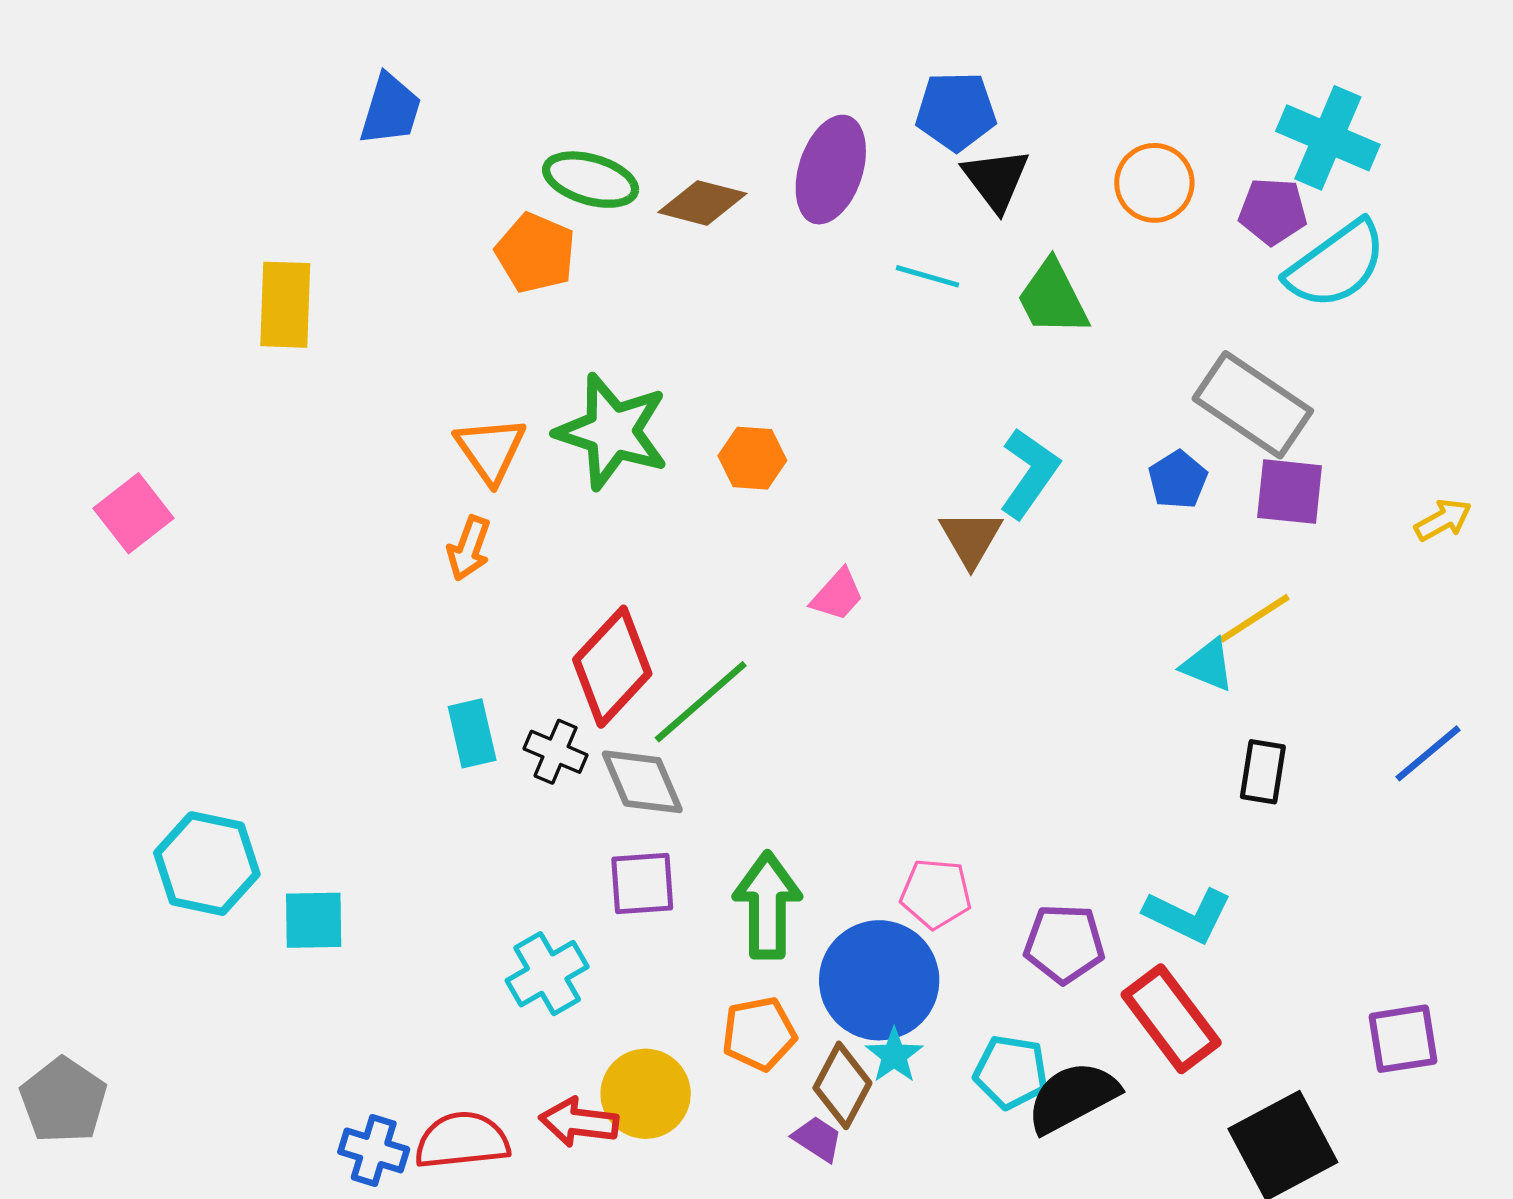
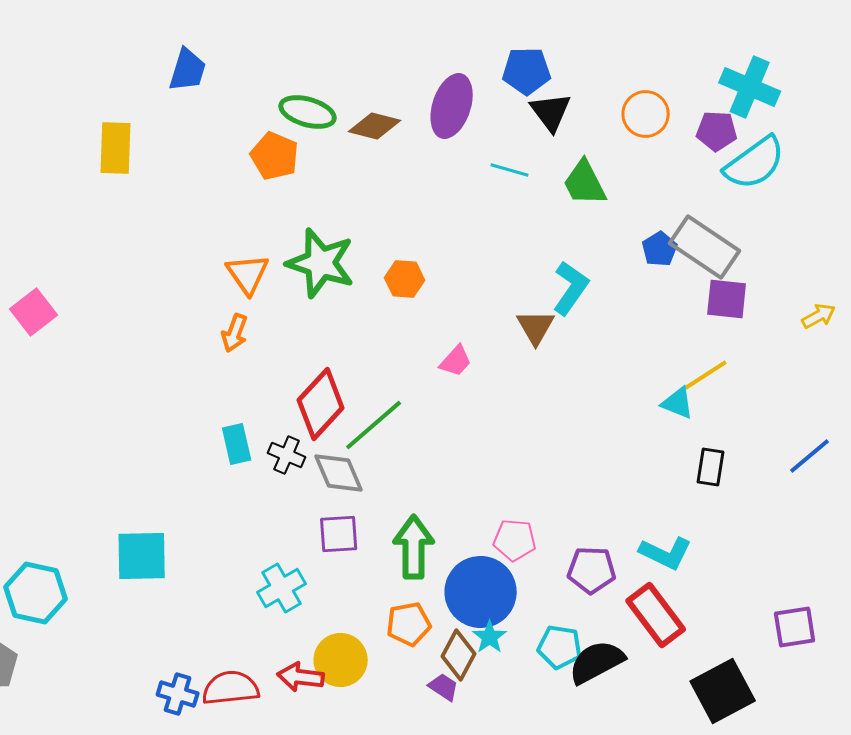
yellow rectangle: (285, 305) -> (116, 148), moved
blue pentagon: (1178, 480) -> (660, 249), moved
cyan hexagon: (207, 864) -> (36, 593), moved
cyan square: (314, 920) -> (142, 556), size x1.4

